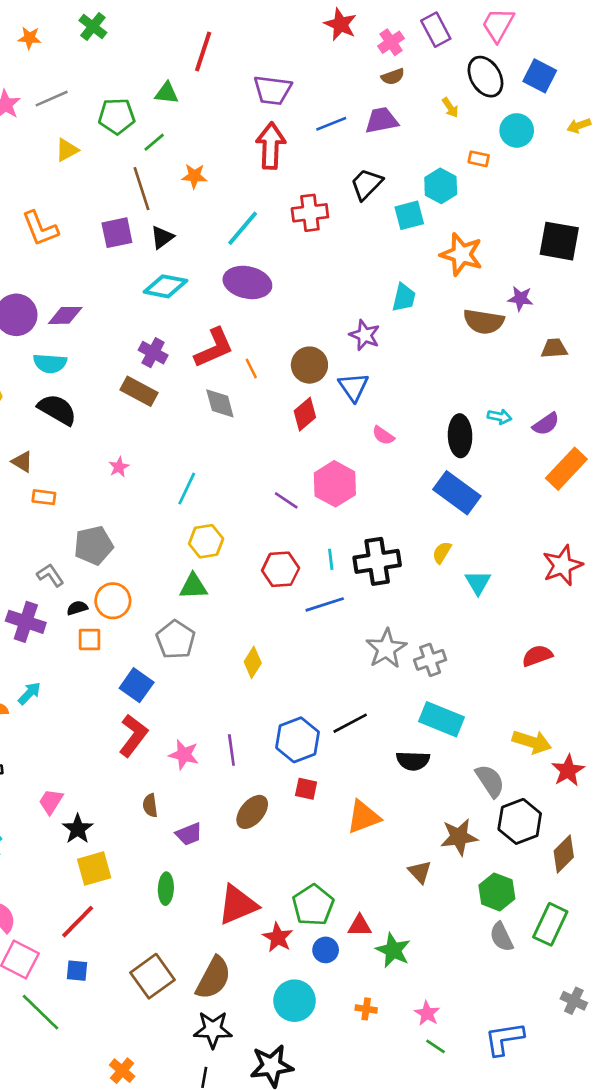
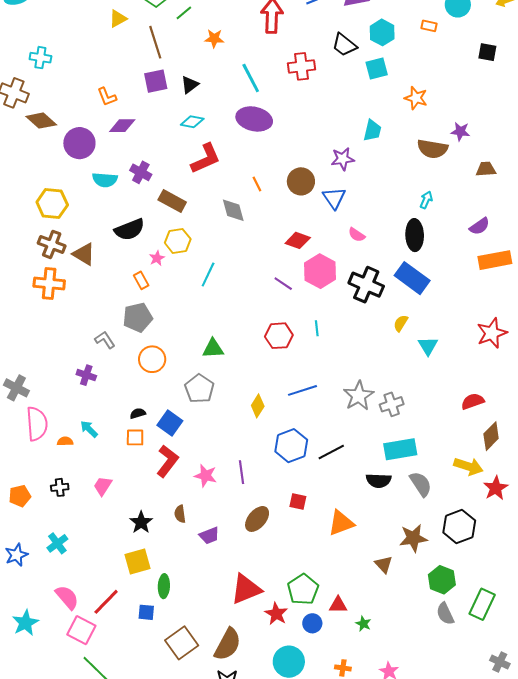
black trapezoid: (367, 184) -> (344, 45), turned -96
cyan hexagon: (441, 186) -> (382, 32), moved
brown line: (142, 189) -> (155, 42), moved
orange L-shape: (40, 228) -> (107, 97), moved, size x0.7
cyan line: (243, 228) -> (251, 78), turned -68
black square: (559, 241) -> (487, 52), moved, size x0.6
orange star: (461, 254) -> (416, 98), size x0.7
cyan diamond: (165, 286) -> (192, 122), size x0.7
purple diamond: (65, 315) -> (122, 126), moved
purple star: (365, 335) -> (343, 159), turned -30
red L-shape: (214, 348) -> (206, 159), moved
purple cross: (153, 353) -> (141, 172), moved
black semicircle: (57, 410) -> (130, 230), moved, turned 128
red diamond: (305, 414) -> (298, 240), moved, turned 60
cyan arrow: (499, 417) -> (426, 200), moved, turned -78
brown triangle: (22, 462) -> (84, 254), size x1.4
orange rectangle: (566, 469) -> (495, 260), turned 36
orange rectangle: (44, 497) -> (141, 280), moved, turned 54
yellow hexagon: (206, 541) -> (178, 241), moved
black cross: (377, 561) -> (366, 285), moved, turned 32
blue line: (325, 604) -> (302, 390), moved
black semicircle: (77, 608) -> (138, 413), moved
purple cross: (26, 622) -> (86, 375), size x0.7
orange square: (90, 639) -> (135, 437), moved
cyan arrow: (29, 693) -> (89, 429), turned -90
cyan rectangle: (442, 719) -> (400, 449), turned -32
blue hexagon: (297, 740) -> (291, 446), moved
gray semicircle: (490, 781) -> (421, 484), moved
pink trapezoid: (51, 802) -> (103, 486), moved
black star: (78, 829) -> (141, 522), moved
brown diamond: (564, 854) -> (491, 436), moved
green ellipse: (166, 889) -> (164, 586), moved
red line: (78, 922) -> (106, 602), moved
green star: (393, 950) -> (363, 624), size x0.6
blue square: (77, 971) -> (146, 612), moved

